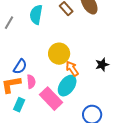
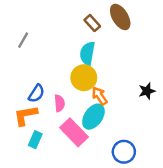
cyan semicircle: (36, 15) -> (87, 53), moved
black star: (102, 65) -> (147, 91), moved
pink semicircle: (31, 82) -> (59, 103), moved

